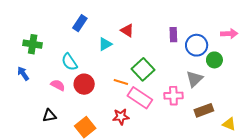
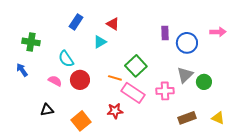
red triangle: (127, 30) -> (113, 24), moved
green circle: (214, 60) -> (204, 82), moved
brown rectangle: (204, 110) -> (187, 118), moved

